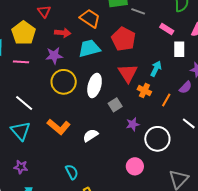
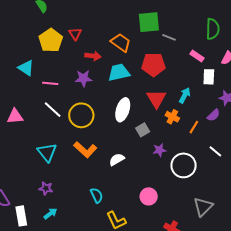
yellow pentagon: (24, 33) -> (51, 40), moved
red pentagon: (124, 39) -> (153, 65), turned -30
yellow circle: (64, 82) -> (81, 115), moved
white line: (24, 103) -> (53, 110), moved
pink circle: (135, 166) -> (149, 196), moved

